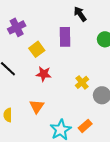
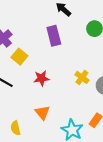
yellow square: (37, 49) -> (19, 57), moved

